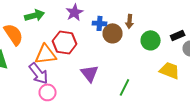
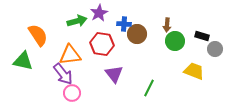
green arrow: (35, 15) -> (77, 21), moved
brown arrow: (130, 21) -> (167, 25), moved
black rectangle: (178, 35) -> (202, 36), turned 40
red hexagon: (65, 42) -> (102, 44), moved

